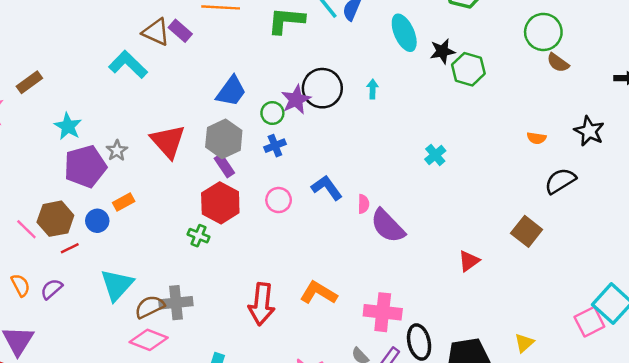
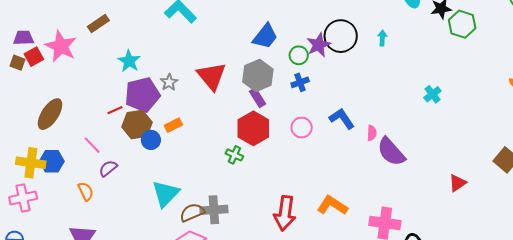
brown hexagon: (55, 219) -> (137, 125), moved
red line: (70, 248) -> (115, 110), moved
purple semicircle: (52, 289) -> (108, 168), moved

